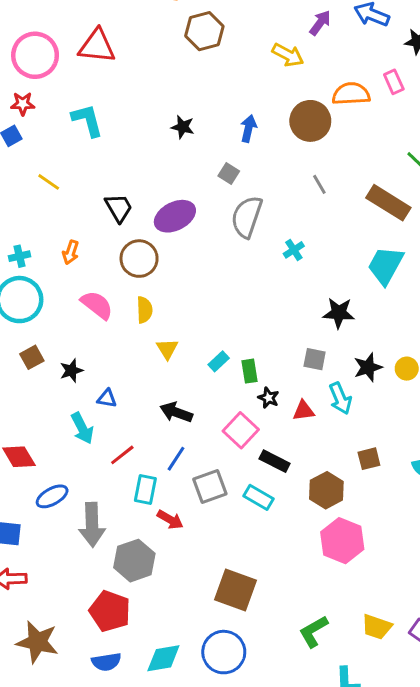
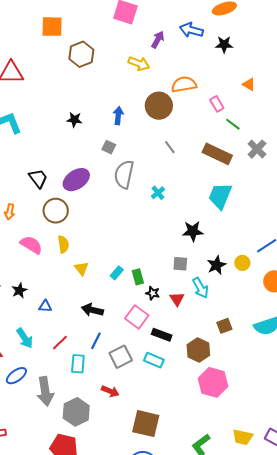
pink rectangle: (394, 82) -> (217, 104), moved
red triangle: (303, 411) -> (177, 299), turned -49
cyan arrow: (82, 428) -> (25, 338), moved
red arrow: (170, 520) -> (110, 391), moved

